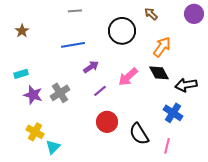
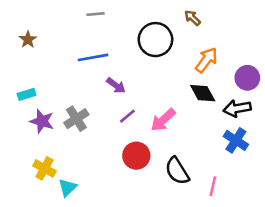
purple circle: (194, 14) -> (247, 78), moved
purple arrow: (91, 67) -> (116, 85), turned 70
pink arrow: (128, 77) -> (163, 120), moved
blue cross: (173, 113) -> (236, 140), moved

